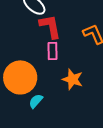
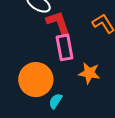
pink rectangle: (53, 51) -> (65, 47), size x1.4

